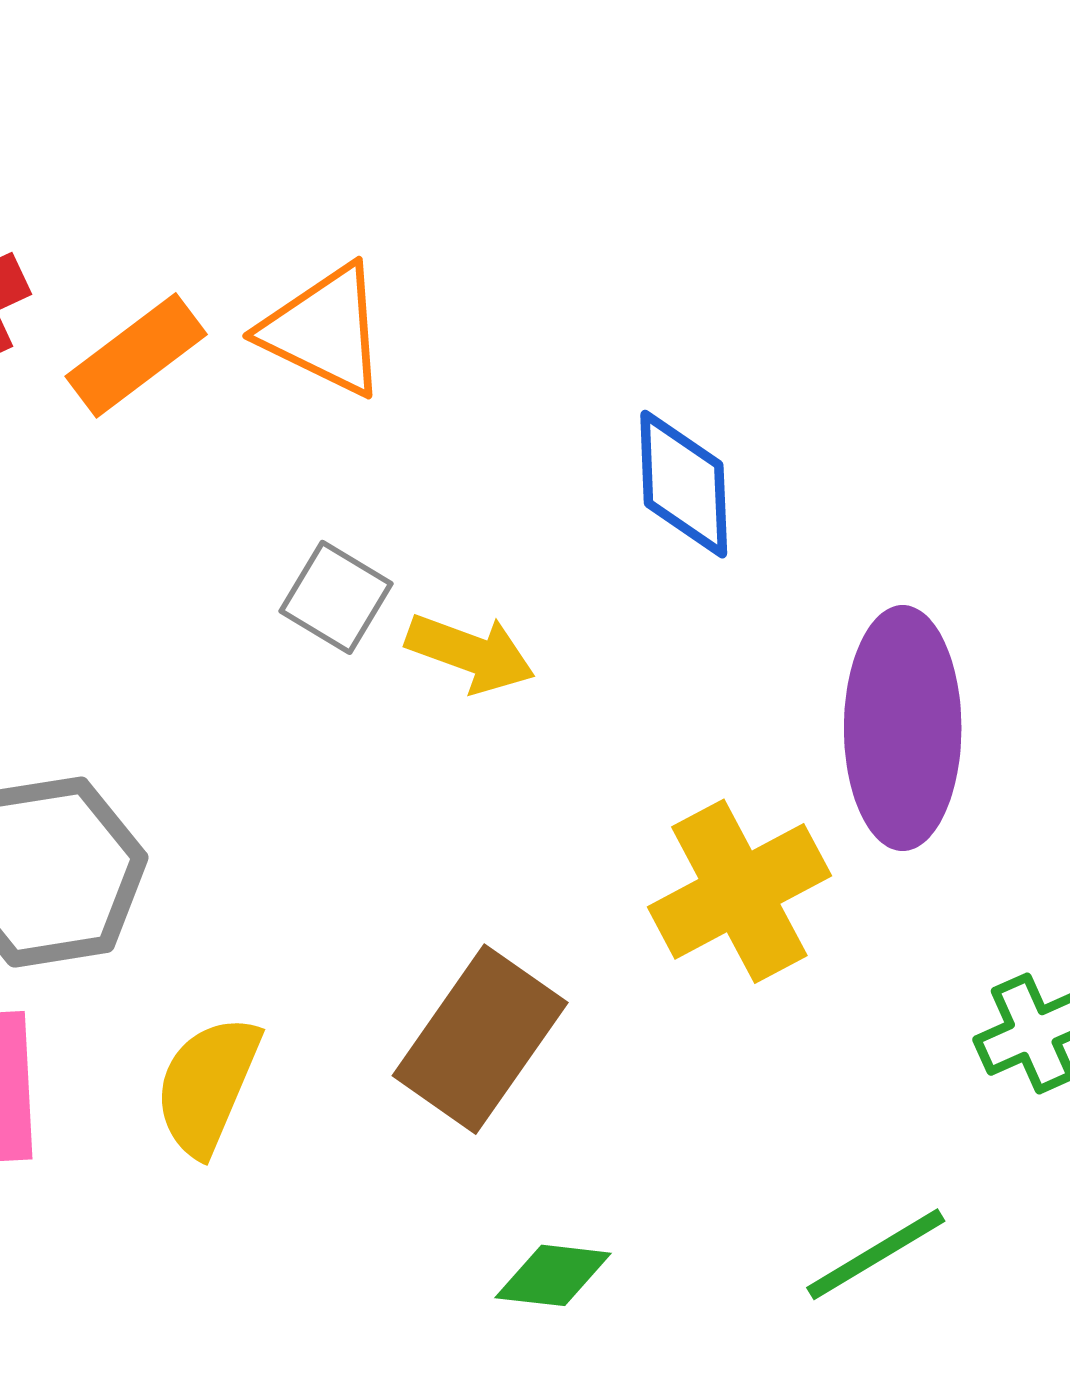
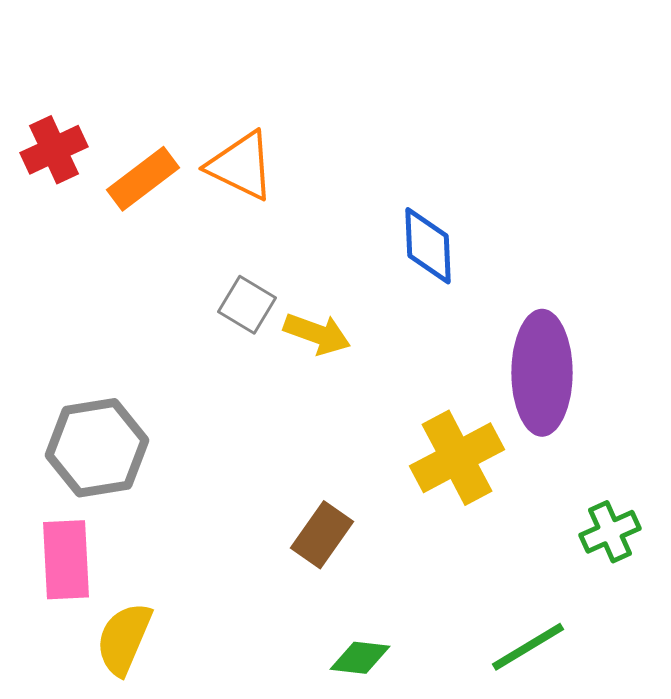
brown rectangle: (480, 1039) -> (322, 535), size x0.7
yellow semicircle: (207, 1085) -> (124, 639), moved

